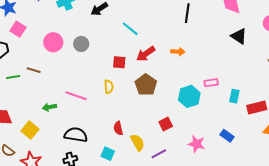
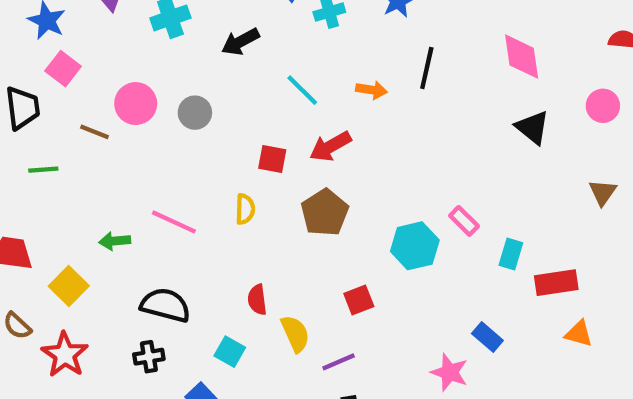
orange arrow: (178, 52) -> (372, 90), moved
brown line: (34, 70) -> (95, 132), moved
pink rectangle: (211, 83) -> (464, 221), turned 48
pink star: (196, 144) -> (450, 372), moved

